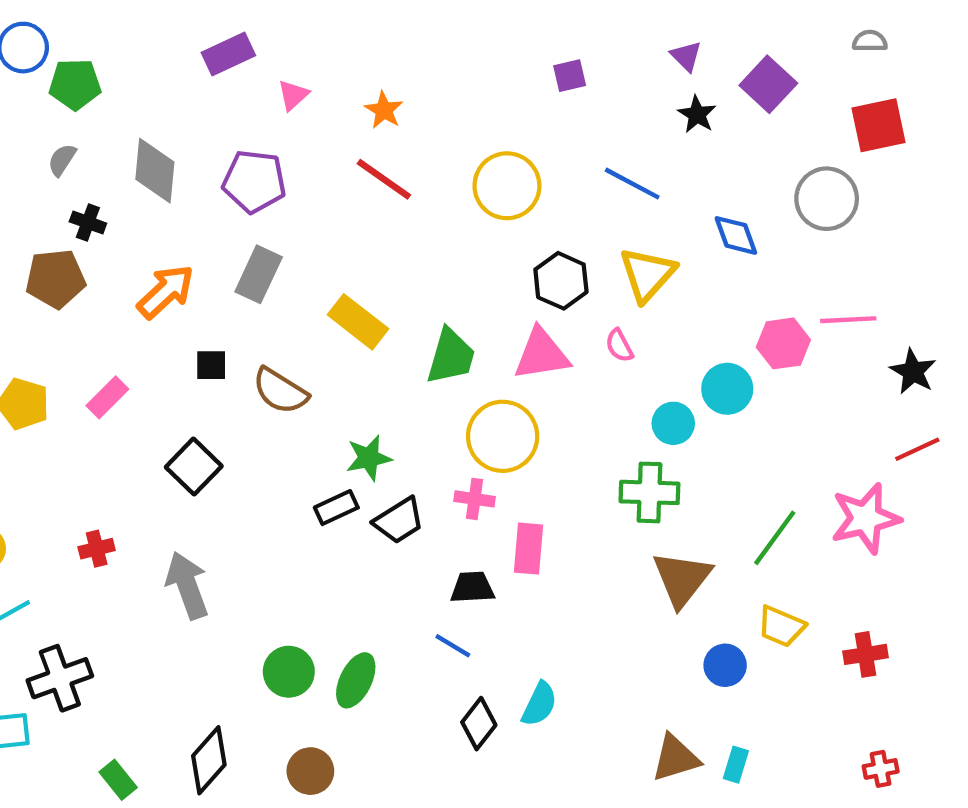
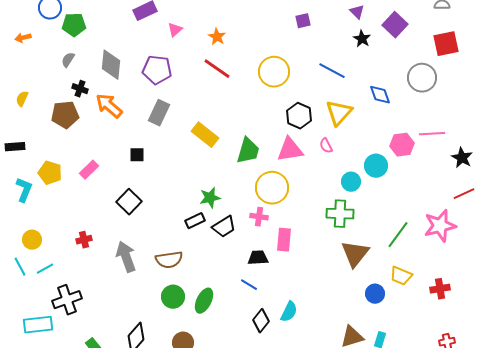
orange arrow: (166, 292) -> (109, 106), moved, turned -96
brown semicircle: (280, 391) -> (169, 260), moved, turned -40

